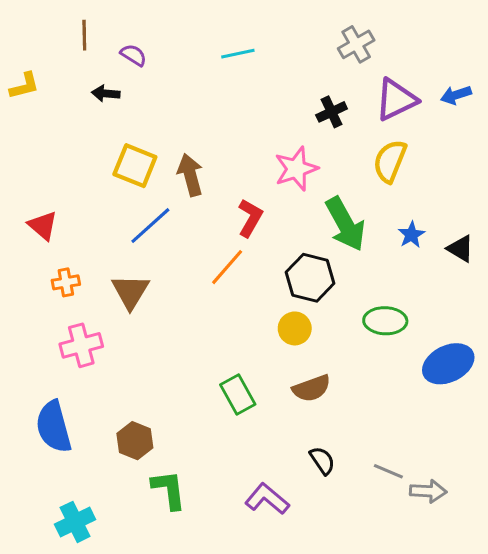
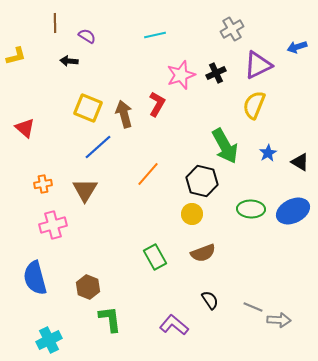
blue arrow: (456, 95) -> (297, 47), moved
pink star: (296, 169) -> (181, 75), moved
red L-shape: (250, 218) -> (157, 104), moved
red triangle: (43, 226) -> (25, 128), moved
blue ellipse: (448, 364) -> (293, 211), moved

